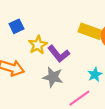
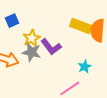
gray star: (53, 77) -> (32, 52), moved

